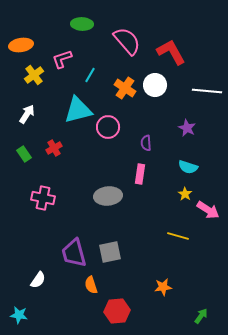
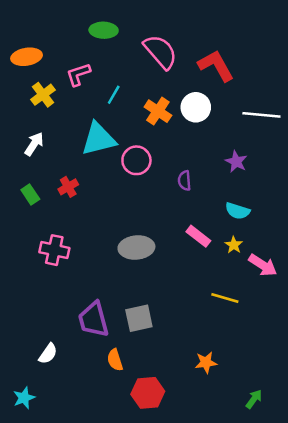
pink rectangle: (140, 174) -> (198, 236), moved, turned -60
cyan star: (19, 315) -> (24, 398), turned -30

